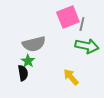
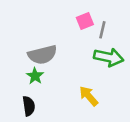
pink square: (68, 17) -> (85, 21), size x0.6
black semicircle: (23, 73) -> (29, 106), moved

